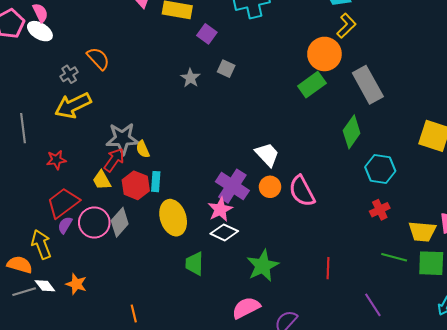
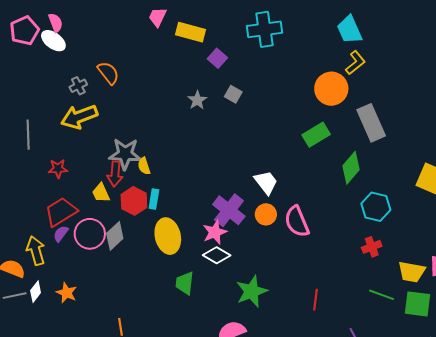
green rectangle: (312, 85) -> (316, 135), moved
red arrow: (114, 160) -> (115, 174), turned 145
white diamond: (45, 286) -> (36, 292), turned 70

